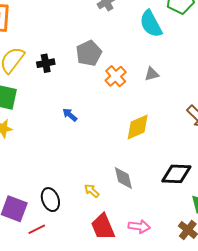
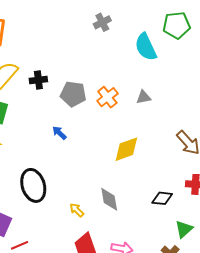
gray pentagon: (89, 53) -> (73, 94), moved, turned 30
black diamond: (176, 174) -> (162, 198), size x0.7
black ellipse: (50, 200) -> (33, 185), moved, size x1.4

